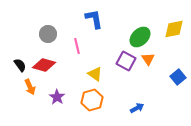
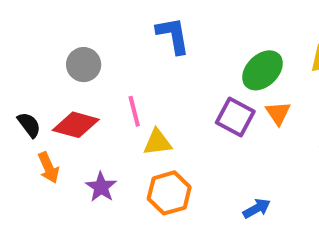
pink line: (77, 46) -> (134, 111), moved
yellow triangle: (95, 74) -> (157, 142), moved, turned -42

